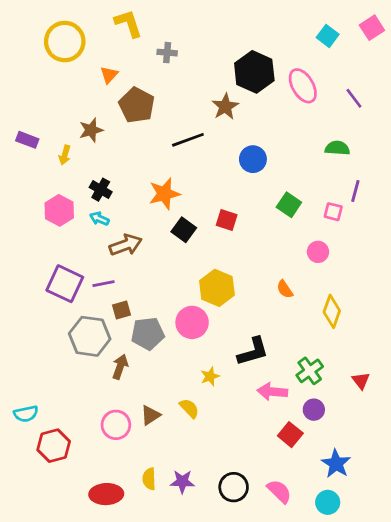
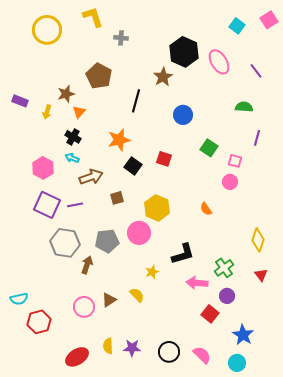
orange triangle: (109, 75) -> (79, 112), moved
black line: (188, 140) -> (136, 101), turned -55
pink hexagon: (59, 210) -> (43, 168), moved
pink square: (333, 212) -> (235, 161), moved
brown square: (121, 310) -> (117, 198), moved
yellow diamond: (332, 311) -> (258, 240), moved
red ellipse: (106, 494) -> (77, 357), turned -30

